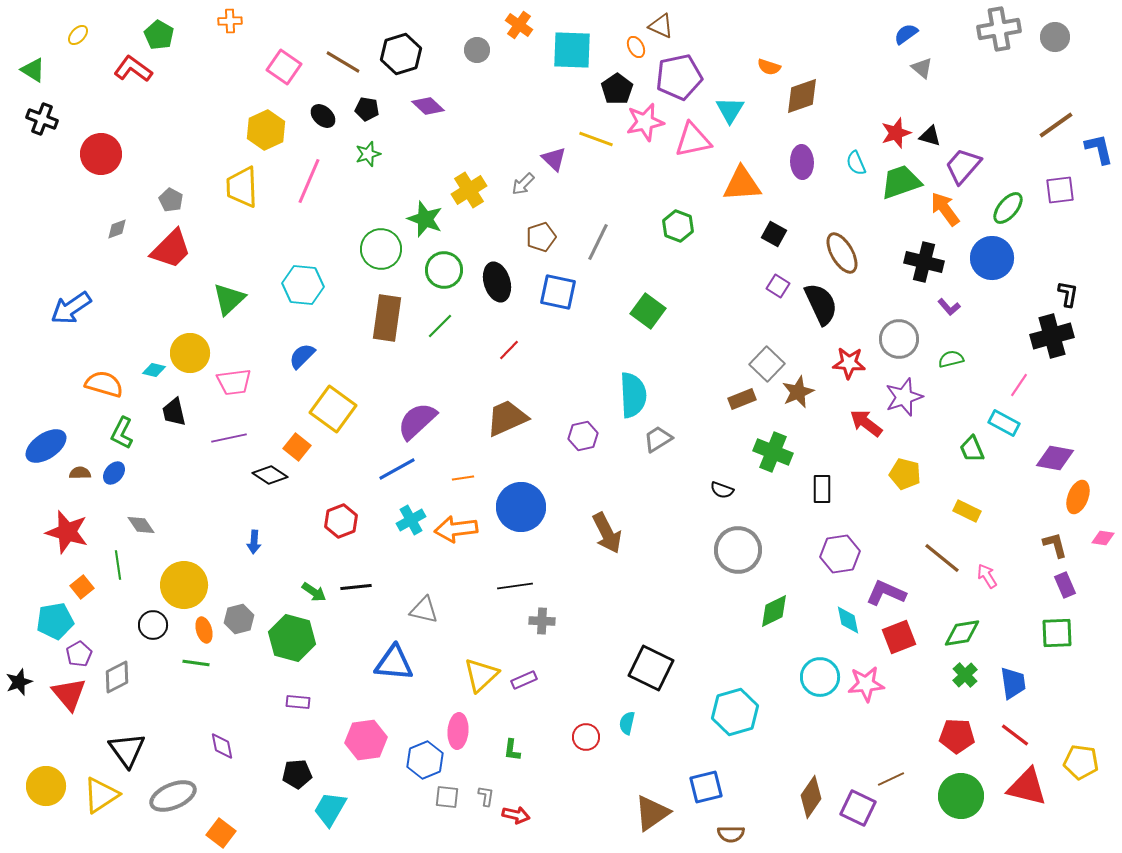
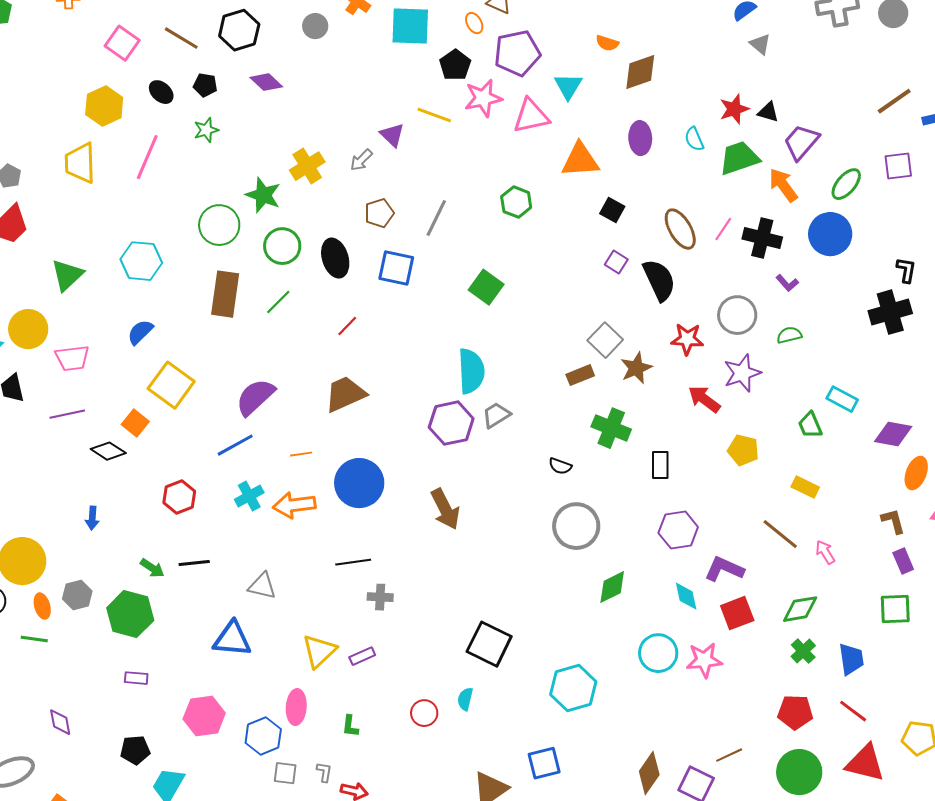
pink line: (1019, 385) -> (723, 229), moved
purple hexagon: (583, 436) -> (451, 423), moved, size x1.5

